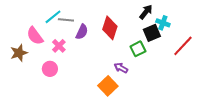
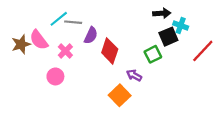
black arrow: (146, 12) -> (162, 13), turned 49
red diamond: (110, 28) -> (110, 51), moved
brown star: (19, 53) -> (21, 44), moved

